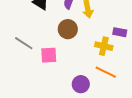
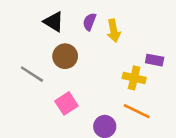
brown circle: (68, 29) -> (65, 56), moved
pink square: (49, 55) -> (66, 103), moved, turned -30

